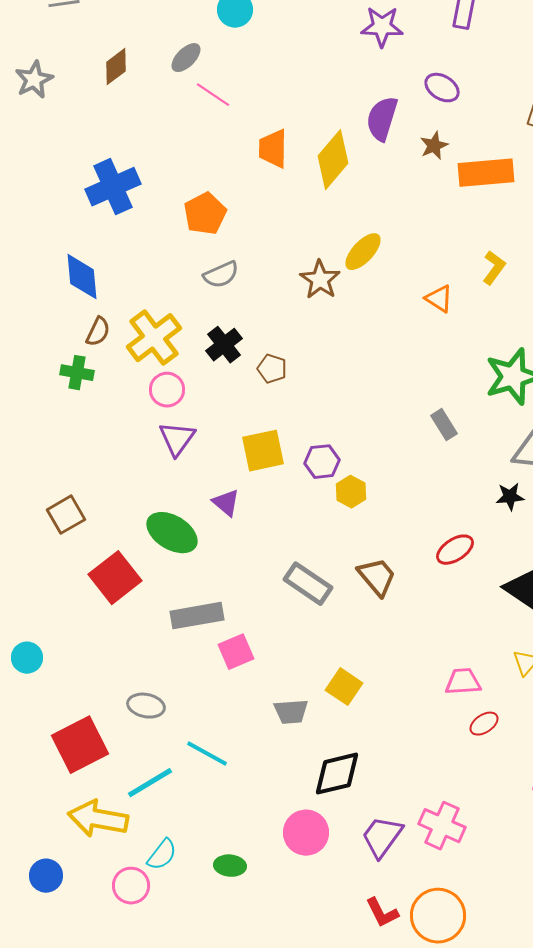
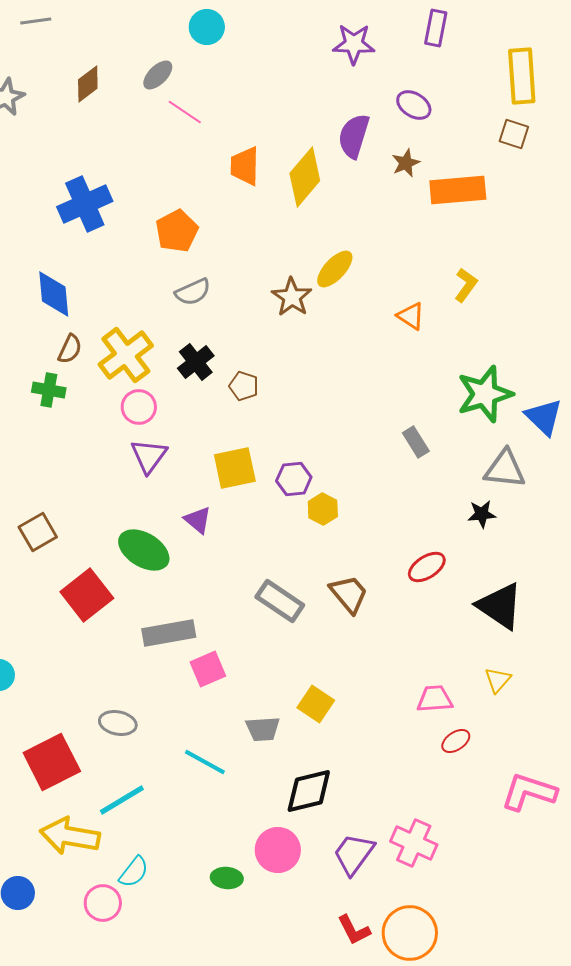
cyan line: (207, 754) -> (205, 762), moved
green ellipse: (230, 866) -> (227, 878), moved

